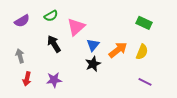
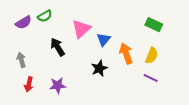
green semicircle: (51, 16) -> (45, 16), moved
blue triangle: (93, 45) -> (104, 40), moved
orange arrow: (118, 50) -> (126, 53), turned -72
purple line: (145, 82) -> (151, 78), moved

